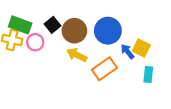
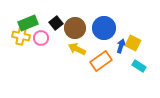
green rectangle: (20, 25) -> (28, 23), turned -42
blue arrow: (128, 51) -> (121, 46), turned 56
cyan rectangle: (148, 75) -> (139, 66), turned -64

